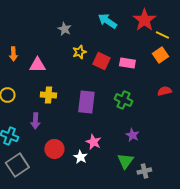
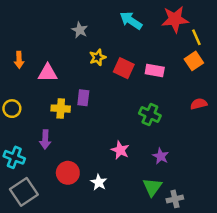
red star: (144, 20) -> (175, 19), turned 30
yellow line: (162, 35) -> (196, 37), turned 40
purple rectangle: (86, 102) -> (83, 98), moved, size x0.6
pink star: (93, 142) -> (120, 150), moved

